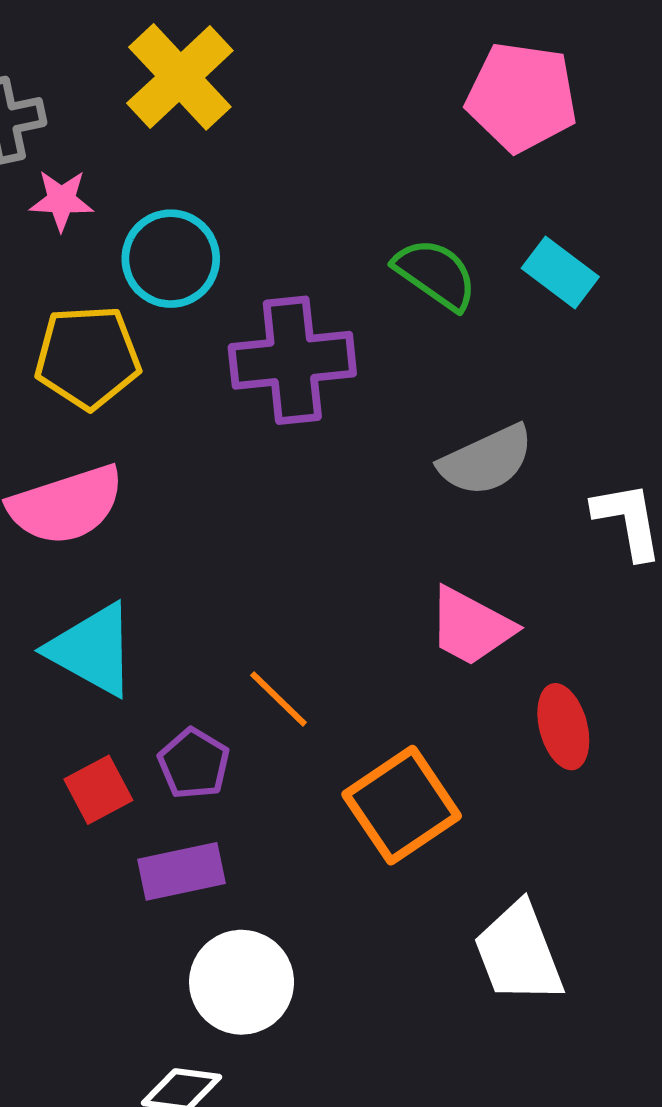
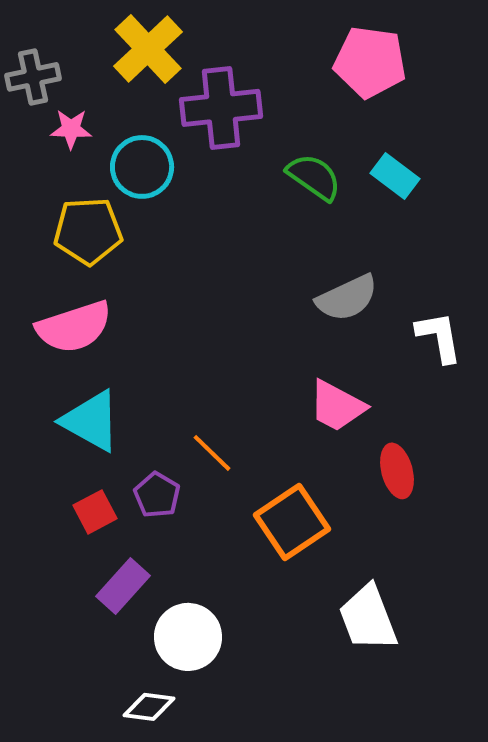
purple cross: (292, 360) -> (221, 108), moved
purple rectangle: (181, 871) -> (123, 586), moved, turned -36

